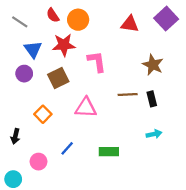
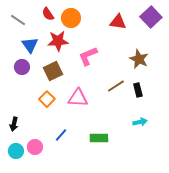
pink L-shape: (97, 61) -> (88, 56), turned -105
brown line: (128, 94) -> (116, 86), turned -30
orange square: (43, 114) -> (47, 99), moved
cyan circle: (13, 179) -> (16, 151), moved

